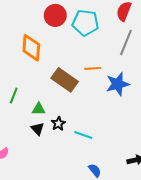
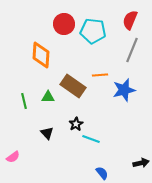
green line: (14, 95) -> (24, 101), turned -35
green triangle: (39, 109) -> (48, 97), moved
black star: (58, 124) -> (76, 124), moved

